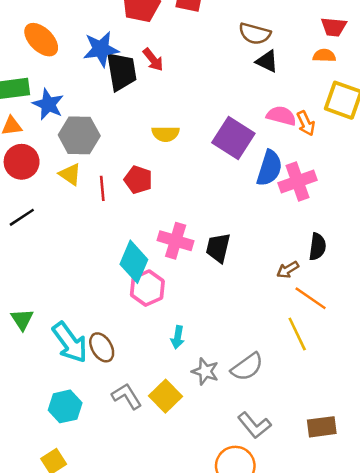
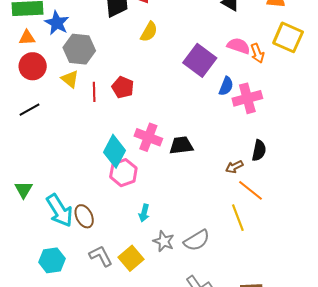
yellow semicircle: (165, 134) -> (149, 32), moved, turned -65
blue semicircle: (269, 168) -> (226, 86), size x0.7
black trapezoid: (218, 248) -> (181, 145), turned 65

